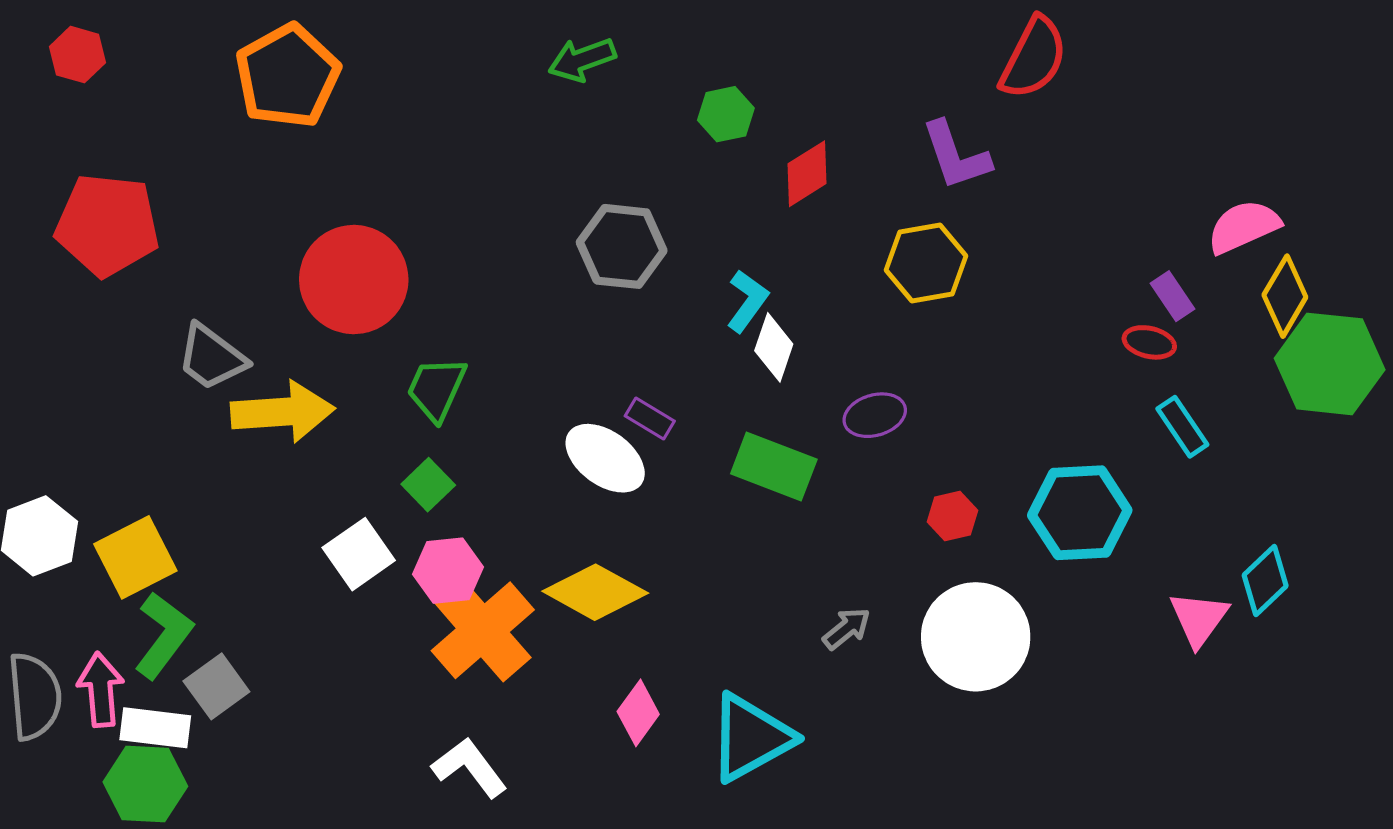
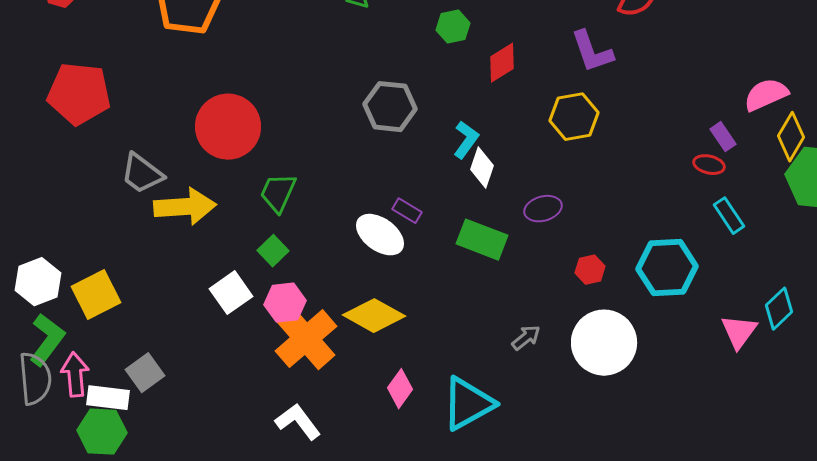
green L-shape: (164, 635) -> (47, 340), moved

